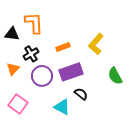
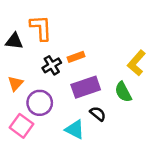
yellow L-shape: (96, 44) -> (136, 63), moved
black cross: (31, 54) -> (52, 65), moved
purple circle: (42, 76) -> (40, 103), moved
green semicircle: (115, 76) -> (123, 92), moved

